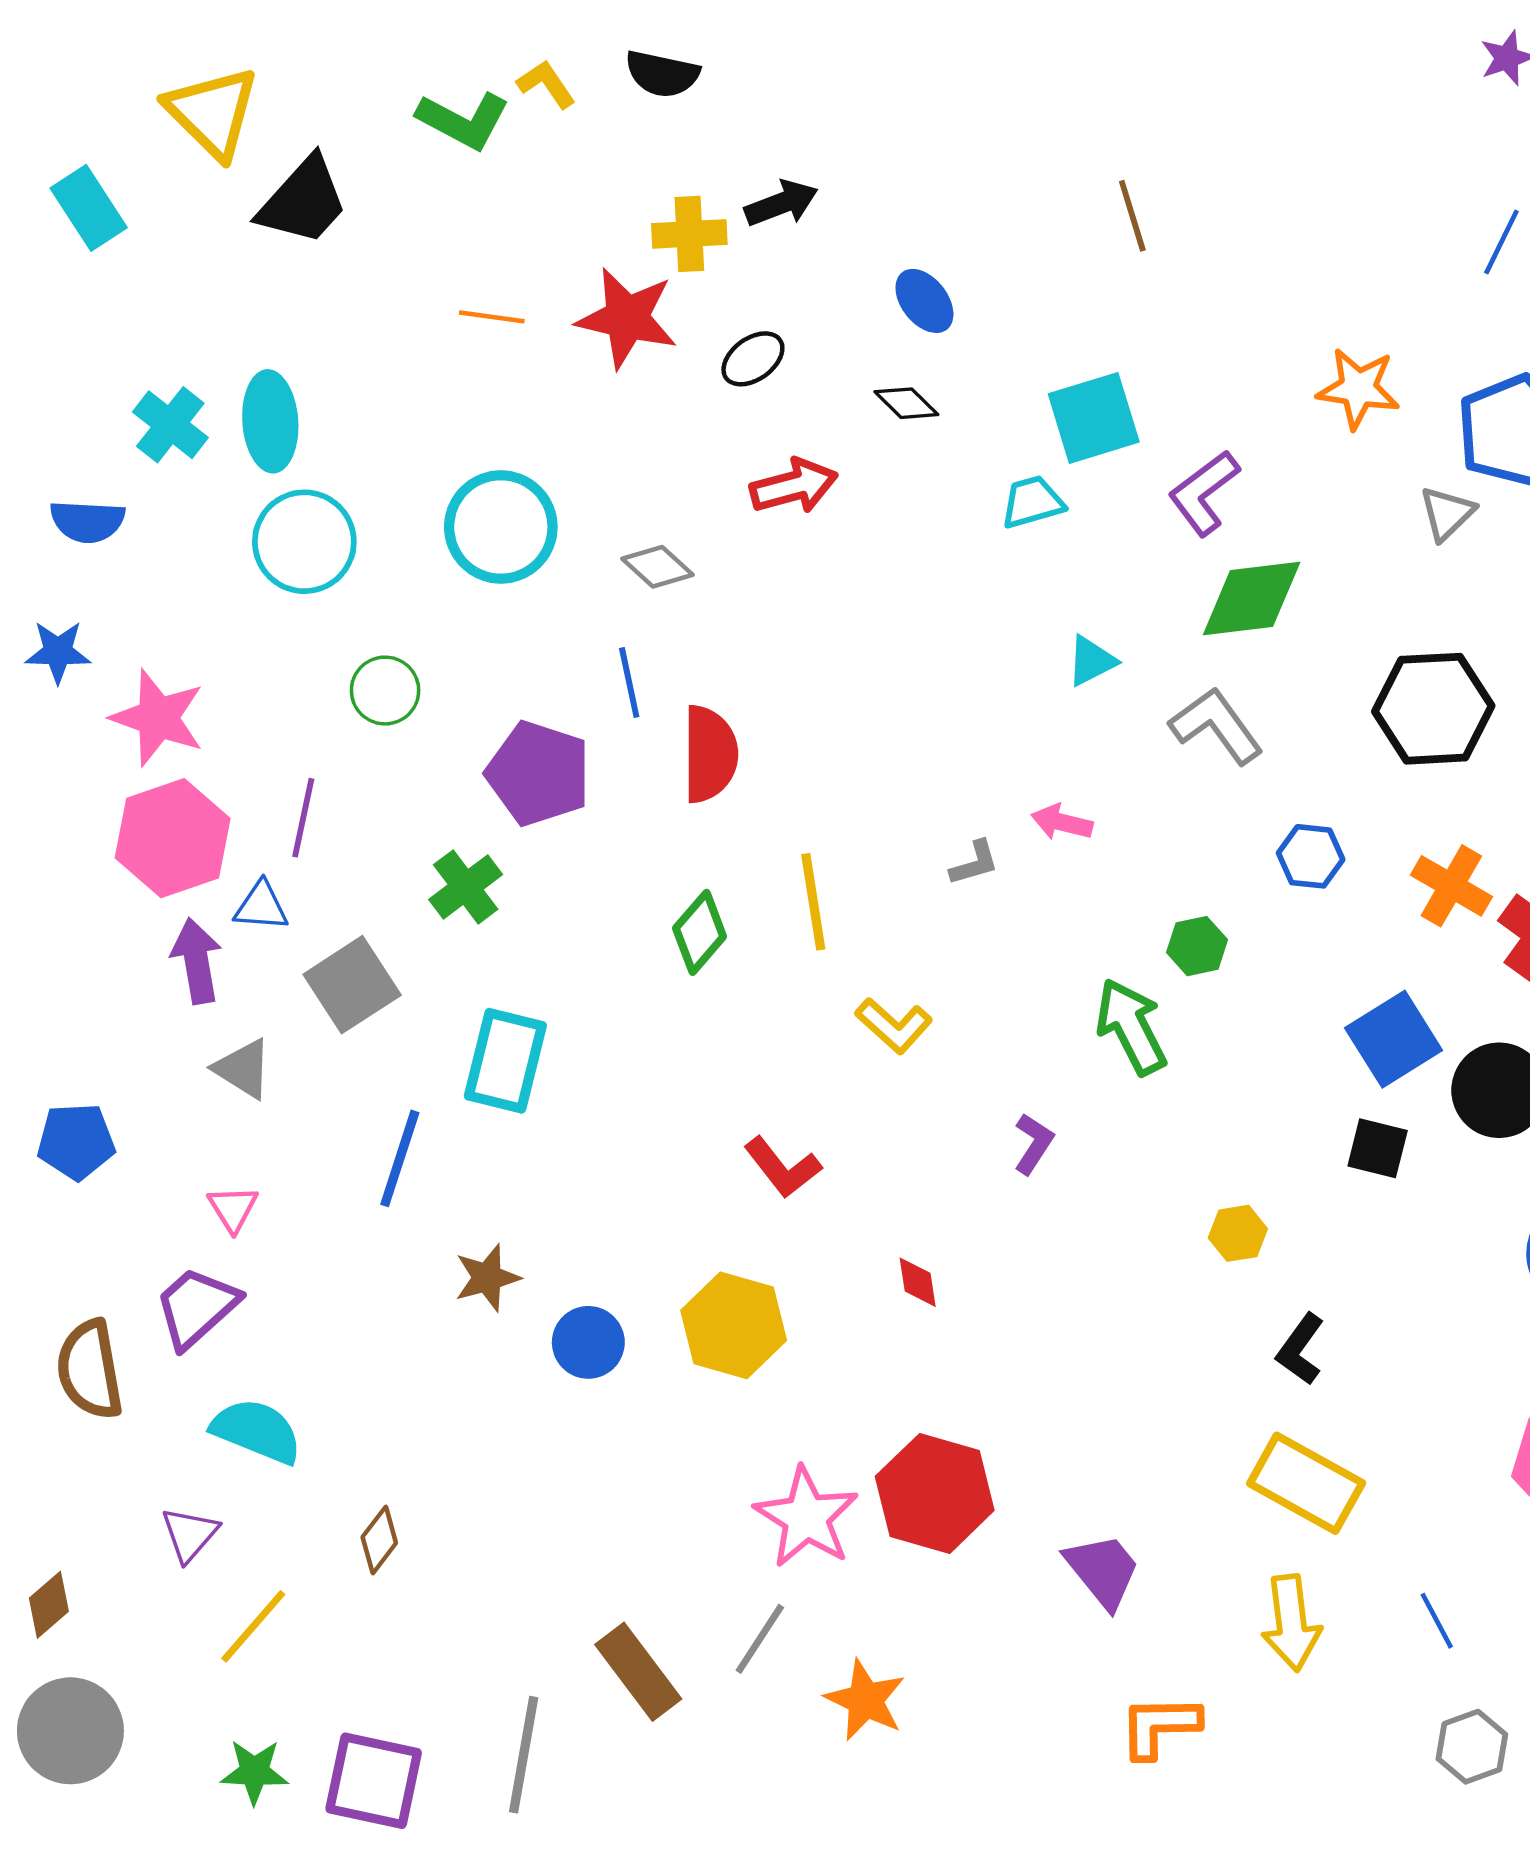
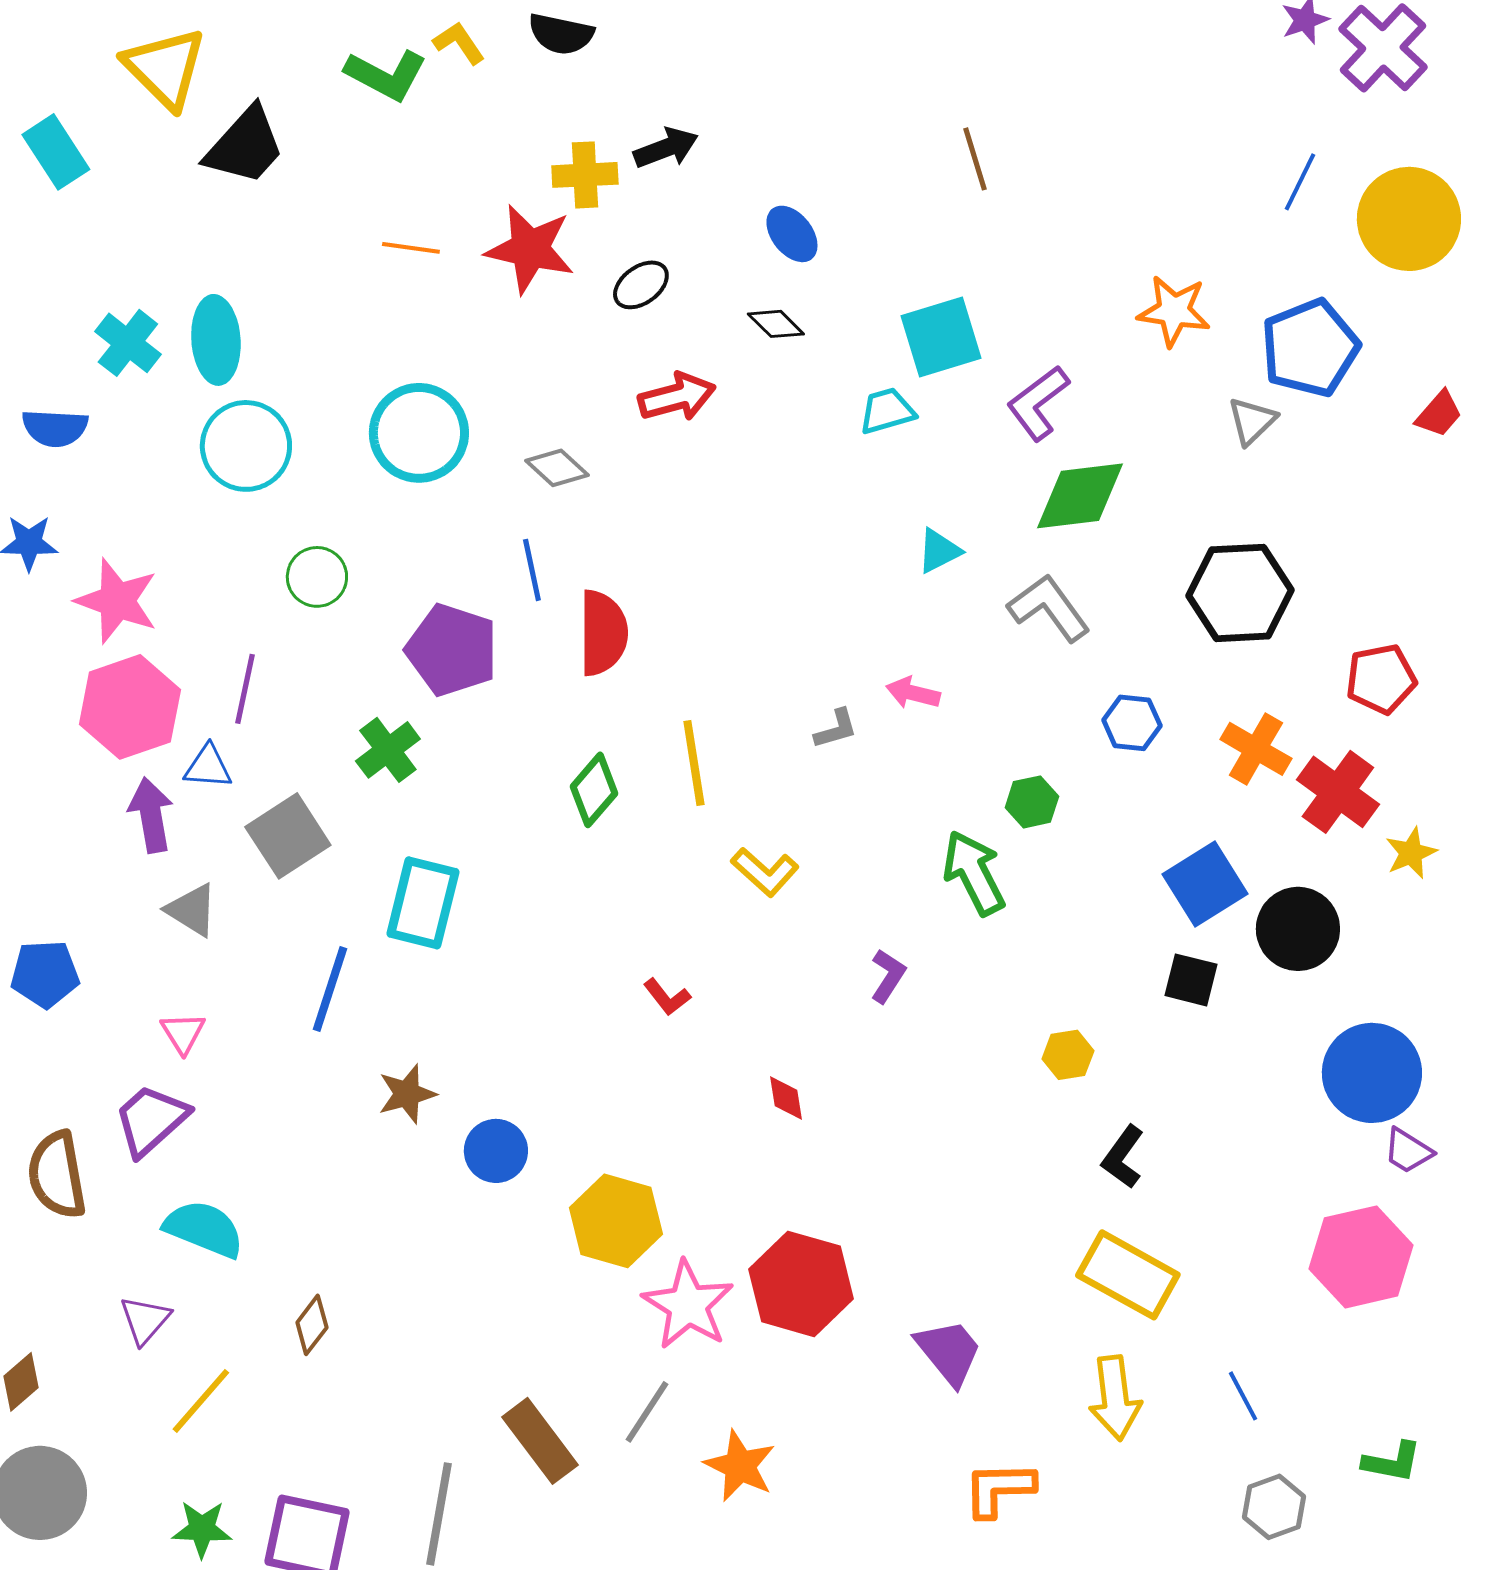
red L-shape: (783, 1167) -> (667, 997), size x0.7
yellow hexagon: (734, 1325) -> (616, 1221), moved

